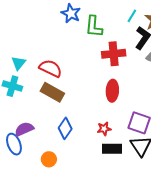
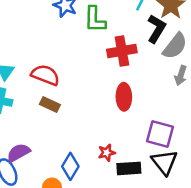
brown rectangle: (52, 92) -> (50, 104), size x0.7
blue diamond: (65, 128) -> (70, 166), moved
red star: (104, 129) -> (107, 153), moved

